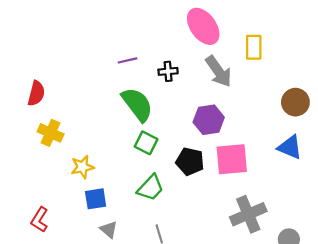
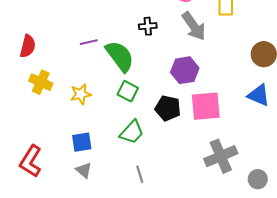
purple line: (127, 60) -> (89, 42), moved
yellow star: (82, 167) -> (81, 94), moved
red L-shape: (40, 220) -> (31, 161), size x1.4
gray triangle: (109, 230) -> (84, 170), moved

